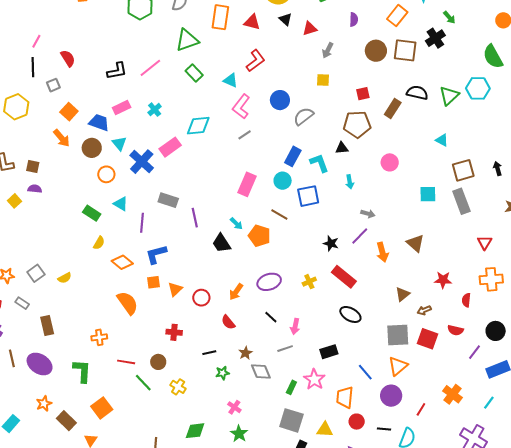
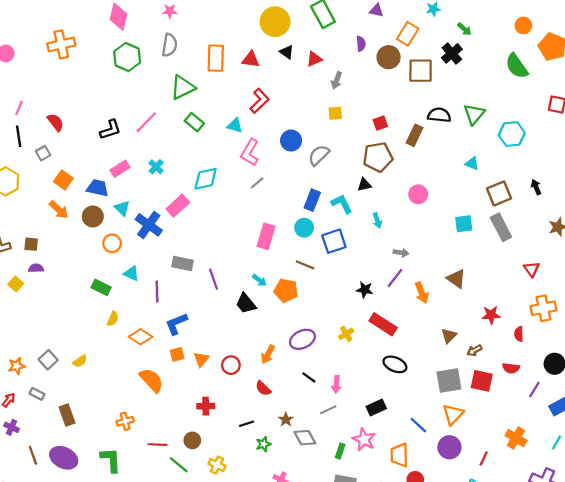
brown circle: (376, 51) -> (389, 57), moved
cyan hexagon: (478, 88) -> (512, 134), moved

